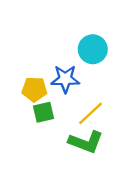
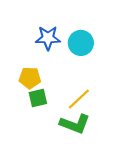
blue star: (65, 79) -> (48, 38), moved

